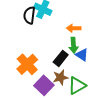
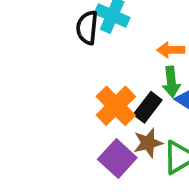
orange cross: (27, 64) -> (116, 106), moved

